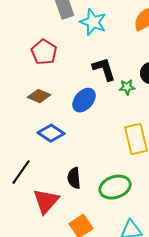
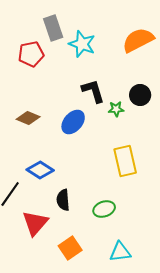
red pentagon: (44, 52) -> (31, 54), moved, turned 30
blue diamond: (51, 133) -> (40, 170), moved
green ellipse: (115, 187) -> (104, 209), size x0.7

